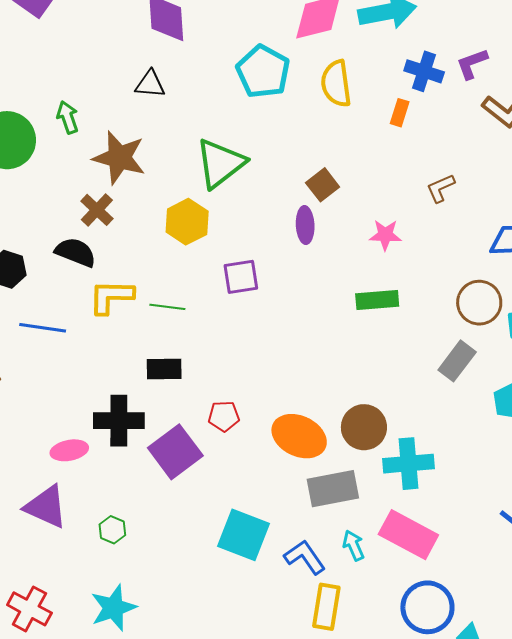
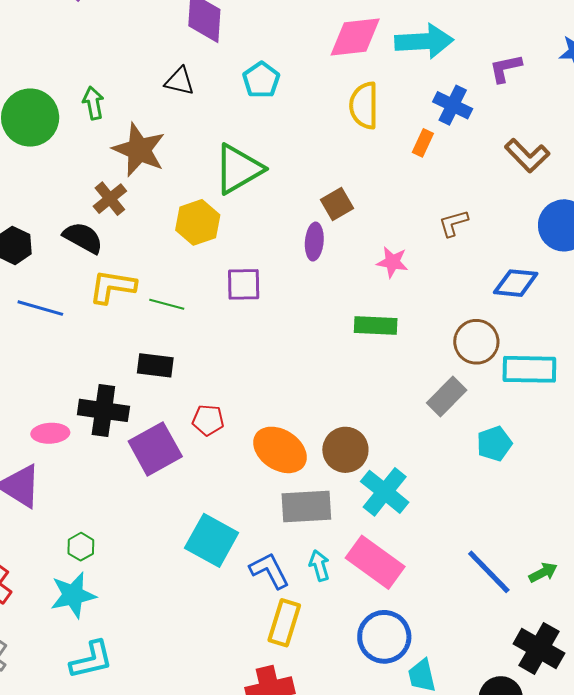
purple L-shape: (472, 64) -> (505, 68), moved
cyan pentagon: (263, 72) -> (261, 80), moved, size x0.7
cyan cross: (408, 464) -> (385, 492), turned 36
green hexagon: (112, 530) -> (81, 547), moved

